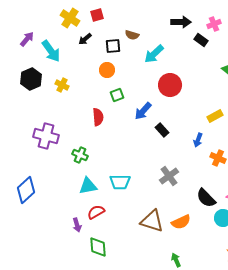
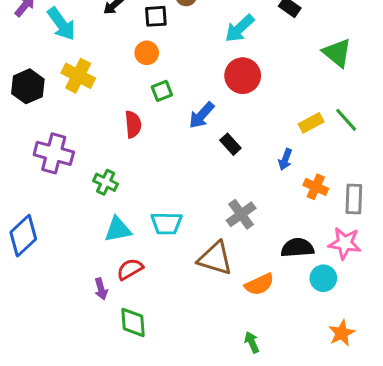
cyan arrow: (154, 54) -> (240, 28), moved
black hexagon: (31, 79) -> (28, 86), moved
yellow cross: (62, 85) -> (78, 76), size x1.5
black semicircle: (206, 198) -> (297, 248), turned 130
brown triangle: (152, 221) -> (215, 258), moved

